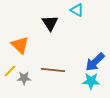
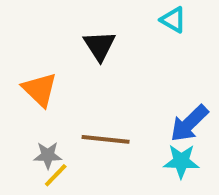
cyan triangle: (77, 10) -> (173, 20), moved
yellow line: (10, 71) -> (56, 175), moved

